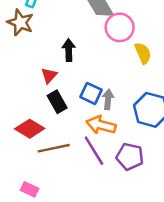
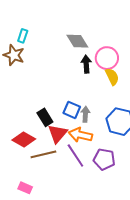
pink circle: (120, 27) -> (107, 58), moved
black arrow: (69, 50) -> (86, 64), moved
red triangle: (49, 75) -> (57, 134), moved, size x1.5

